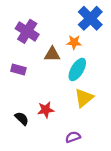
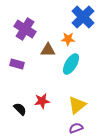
yellow triangle: (84, 98) -> (77, 105), moved
purple semicircle: (73, 137) -> (76, 128), moved

